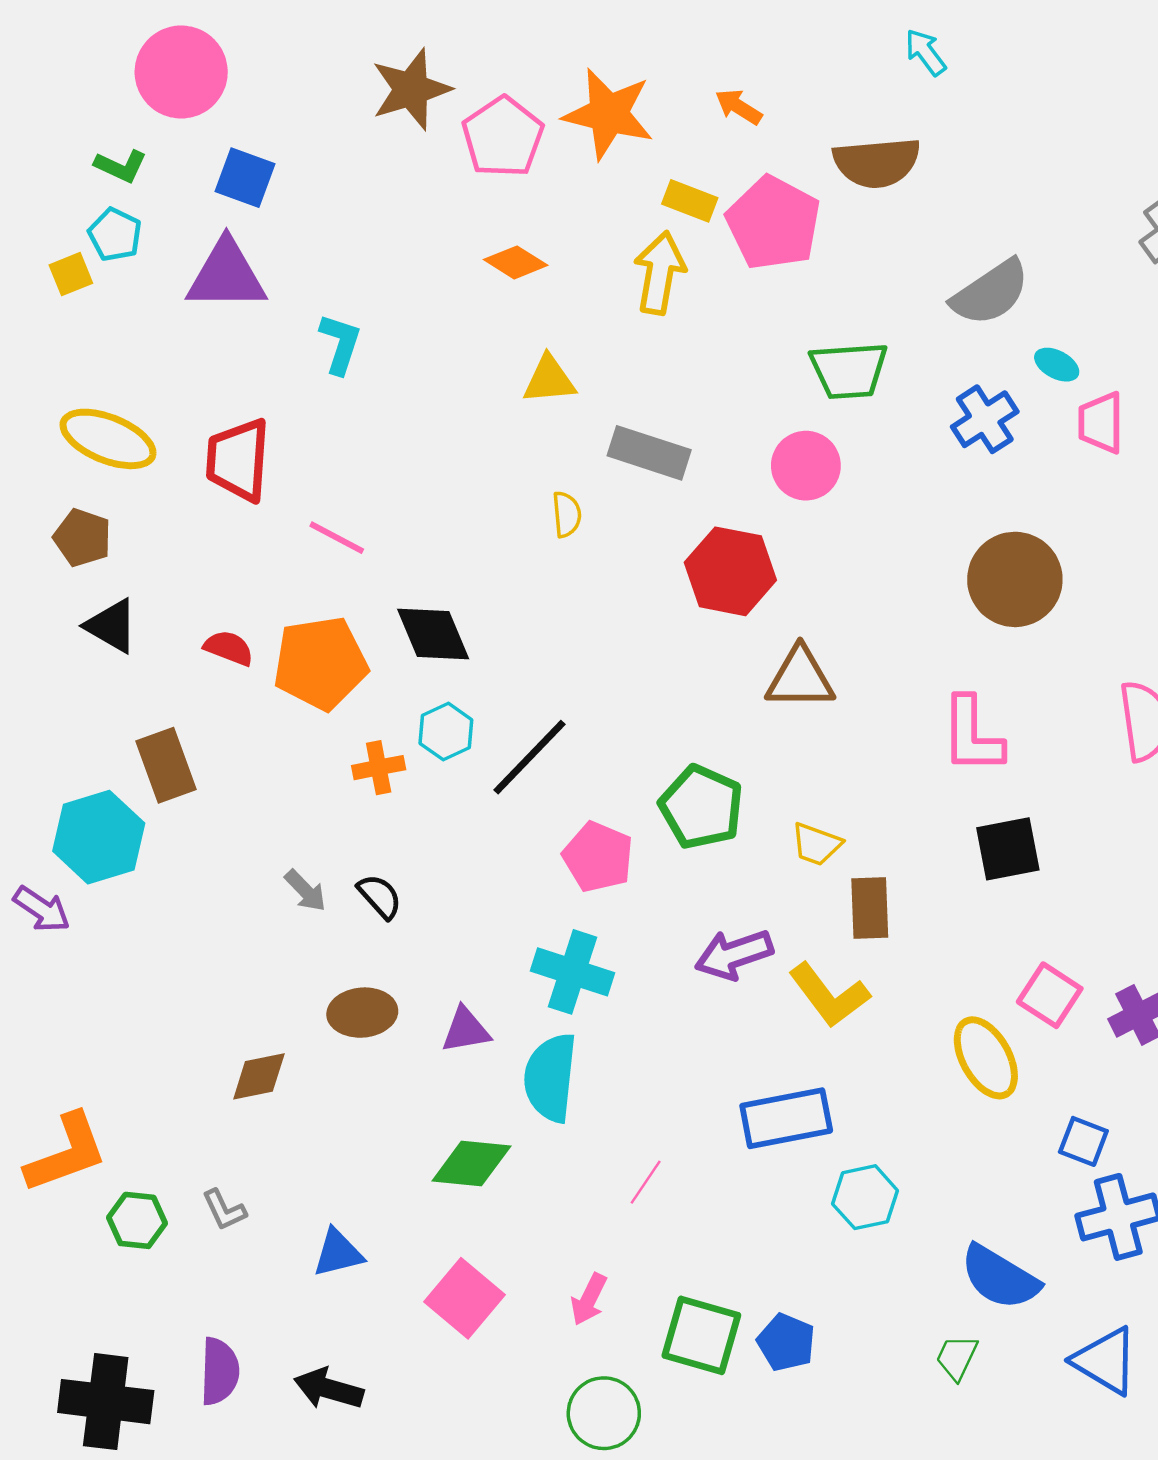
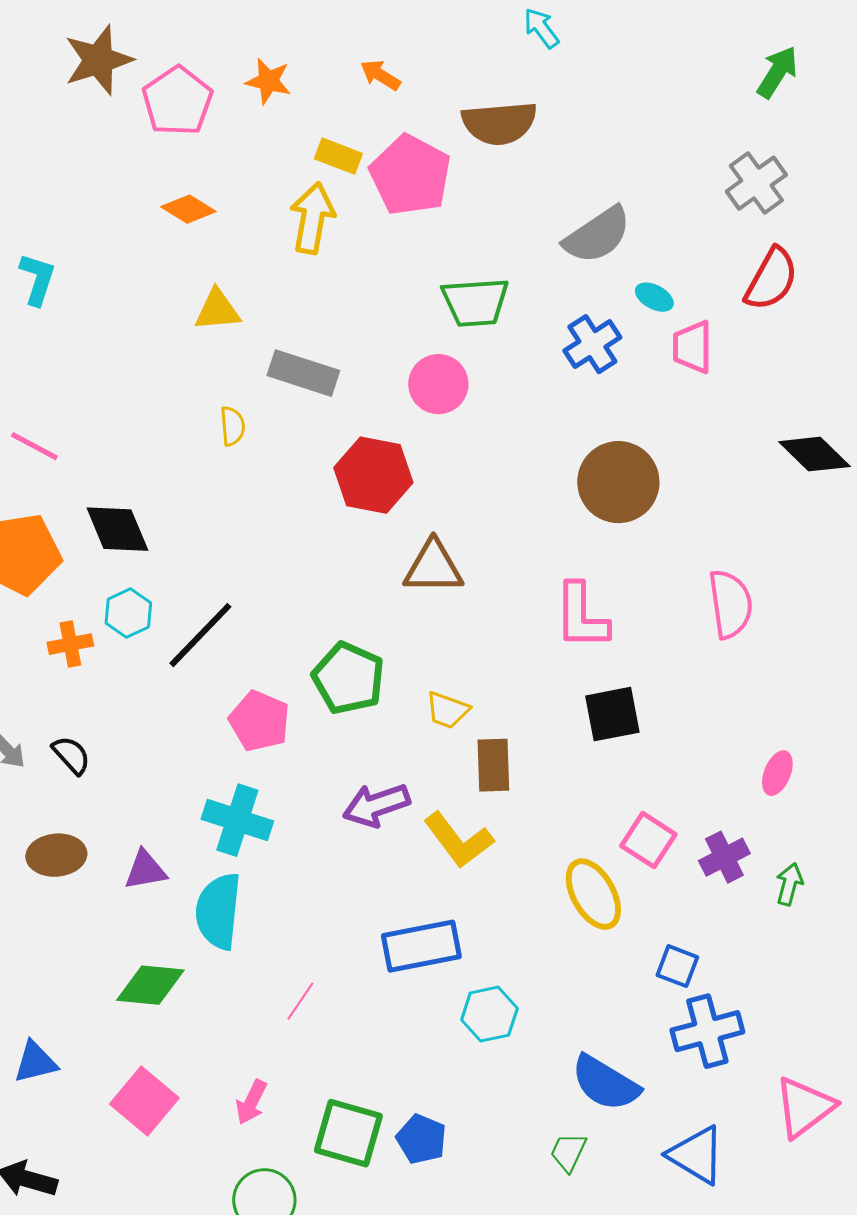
orange star: (608, 114) -> (268, 81), size x0.6

